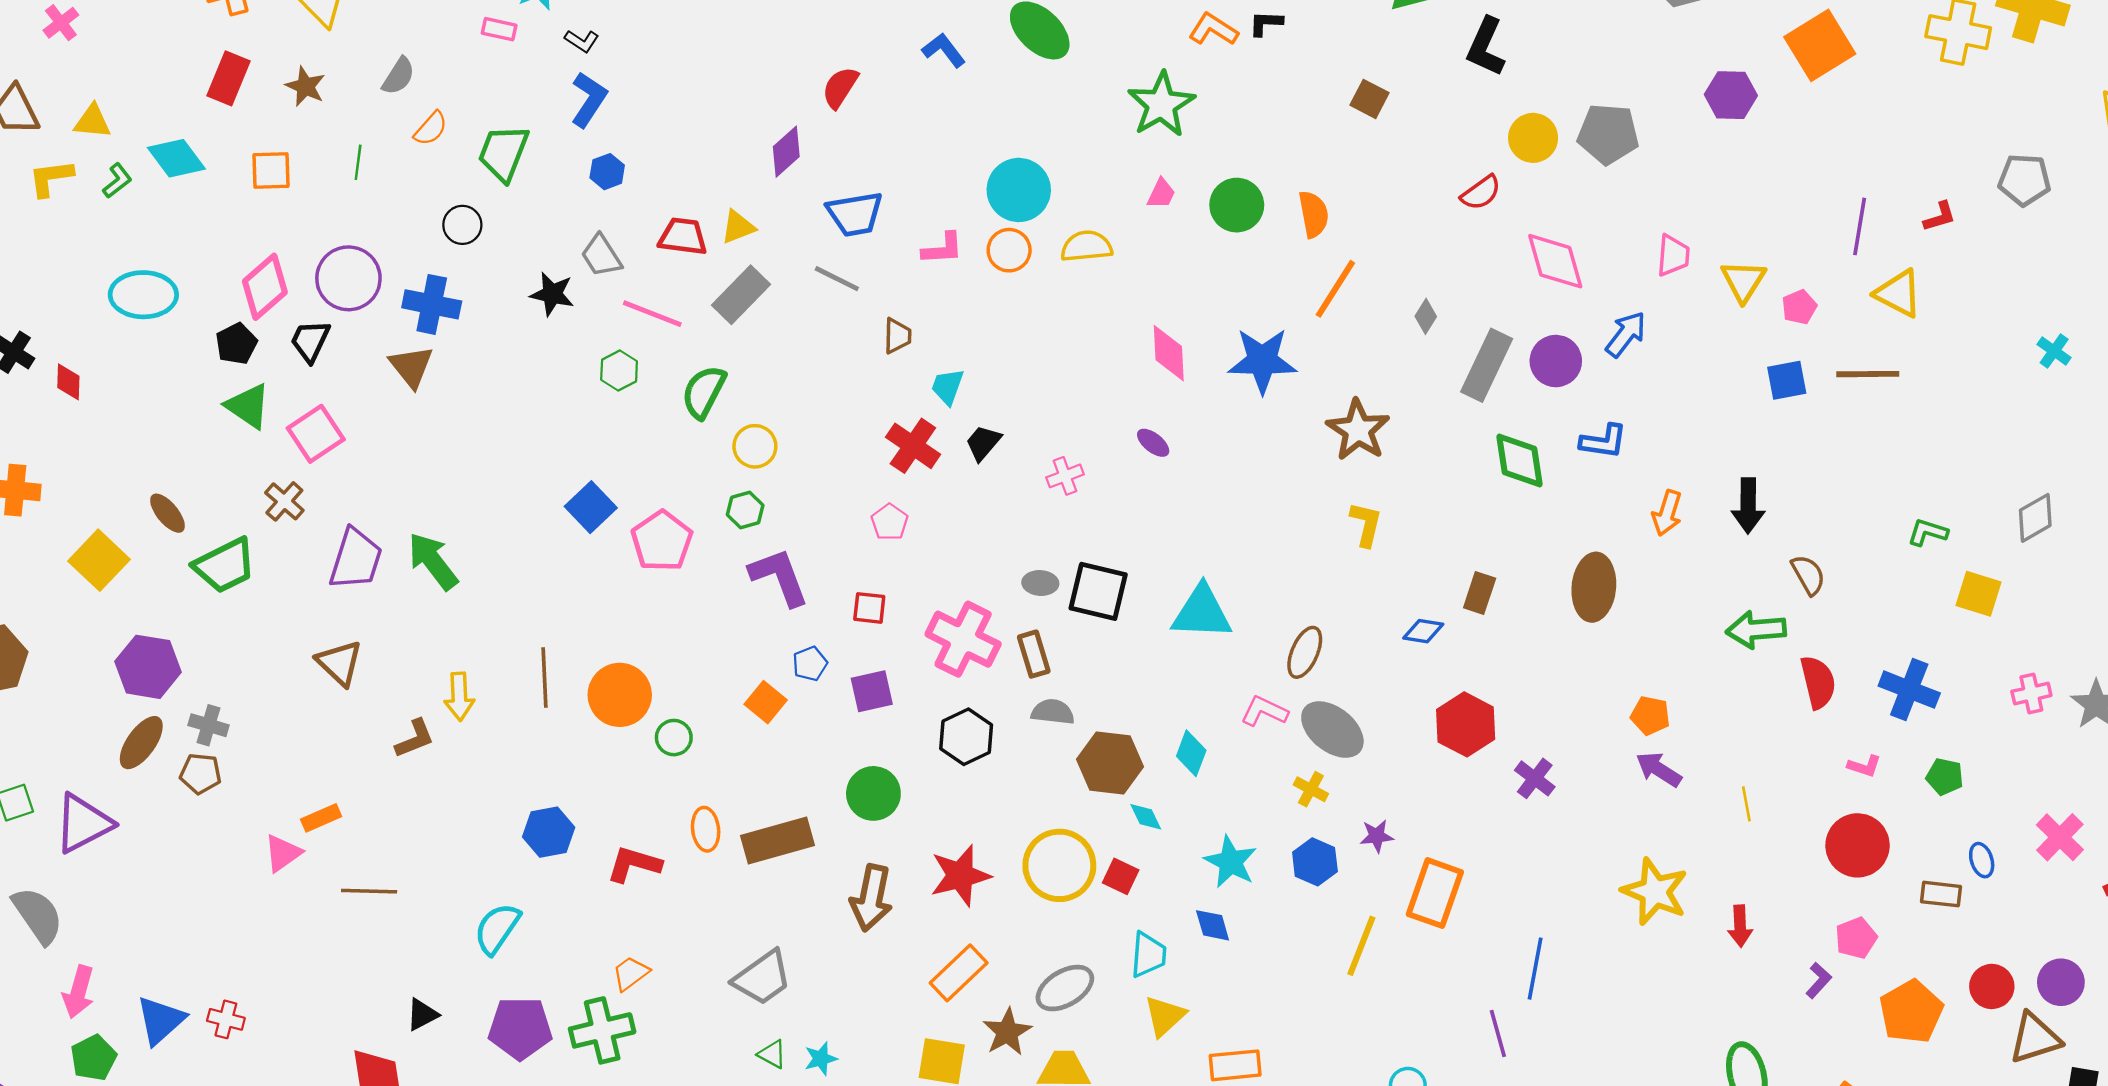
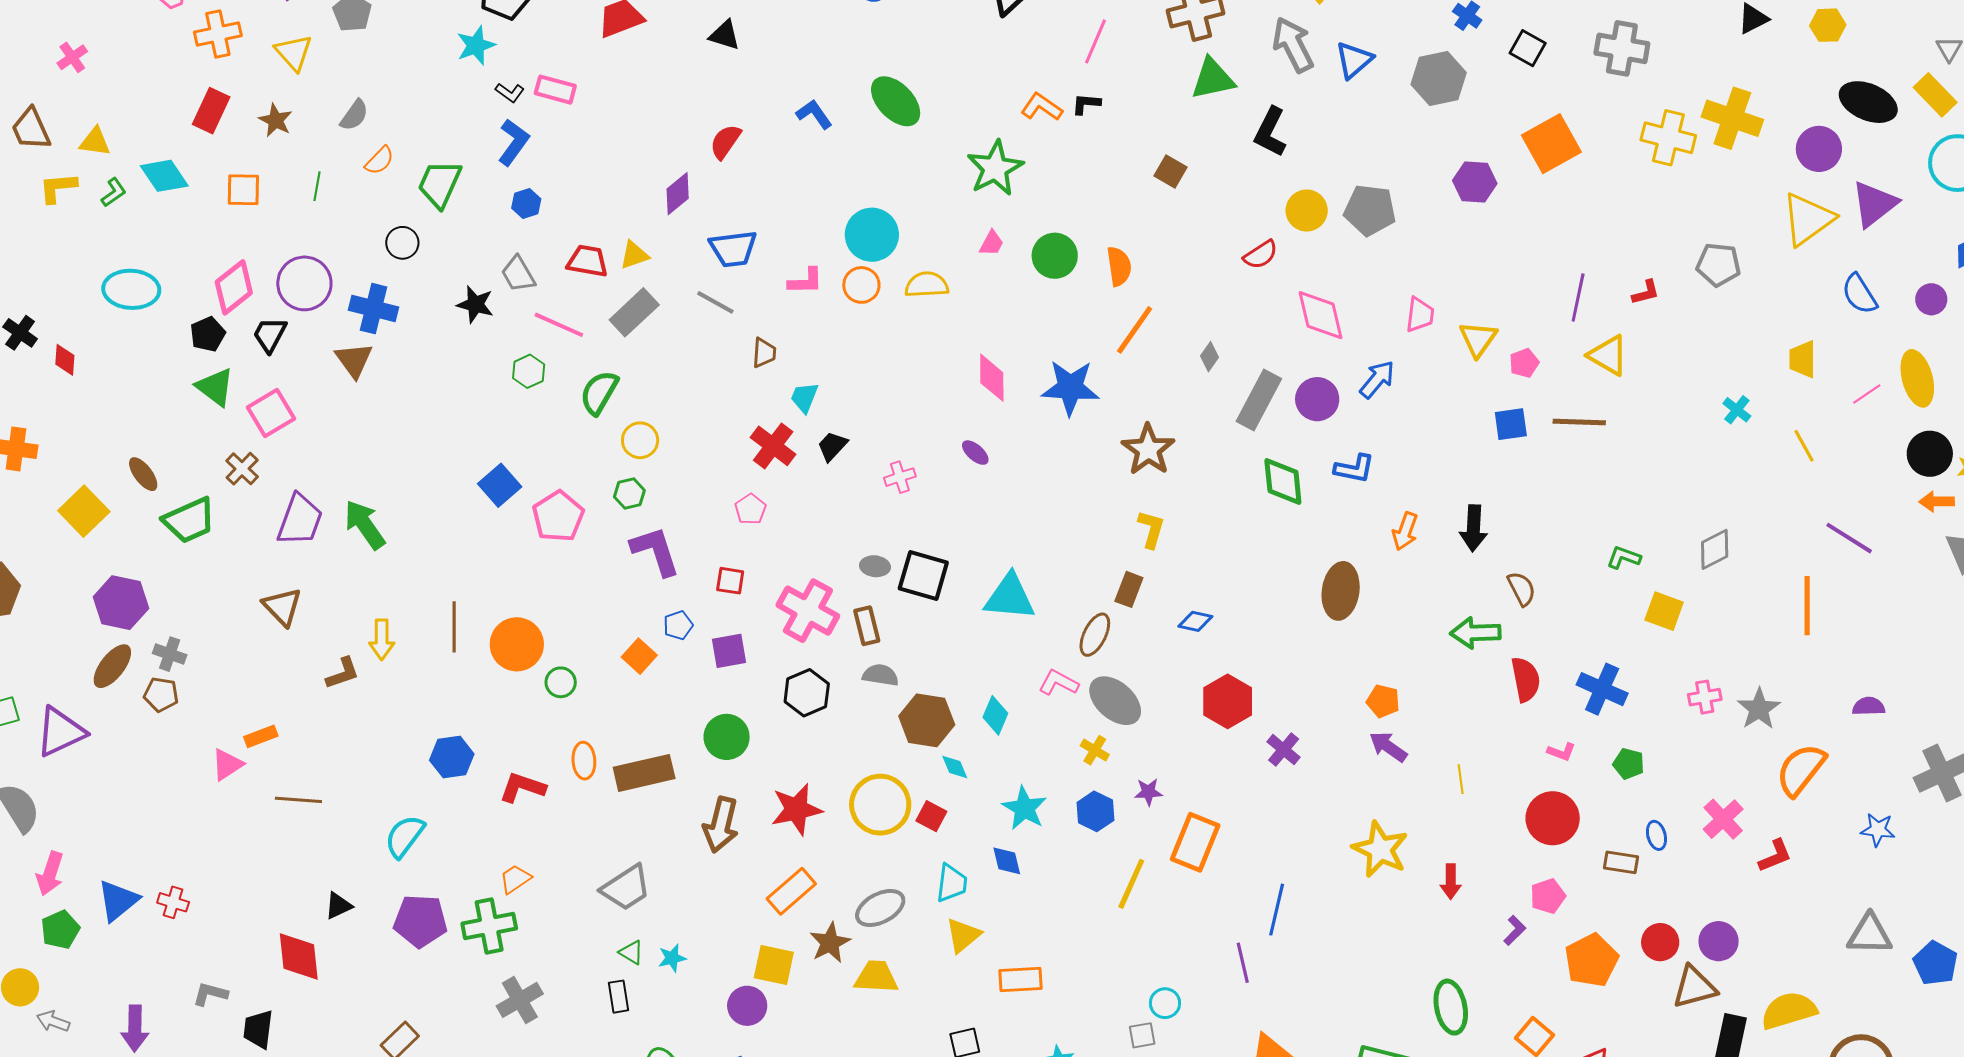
pink rectangle: (499, 29) -> (555, 90), moved, size x1.4
brown rectangle: (1480, 593) -> (1129, 589), moved

